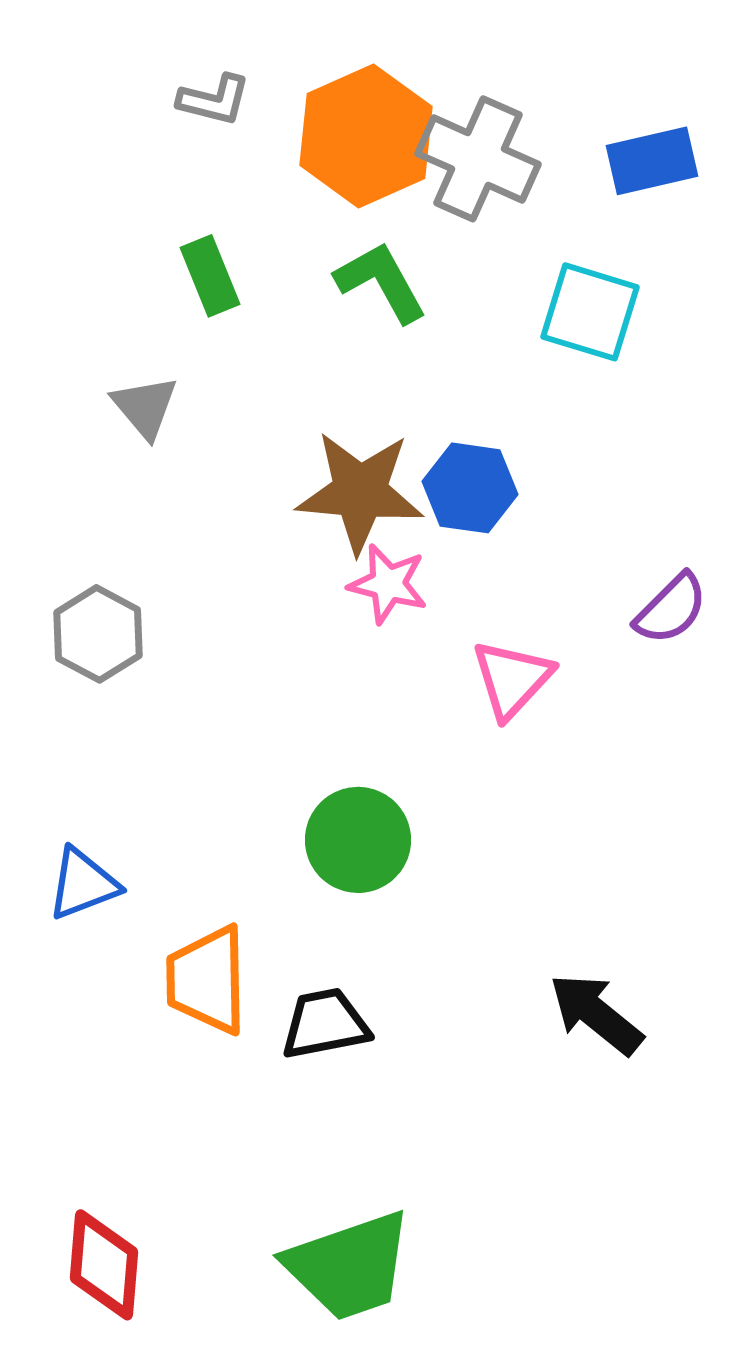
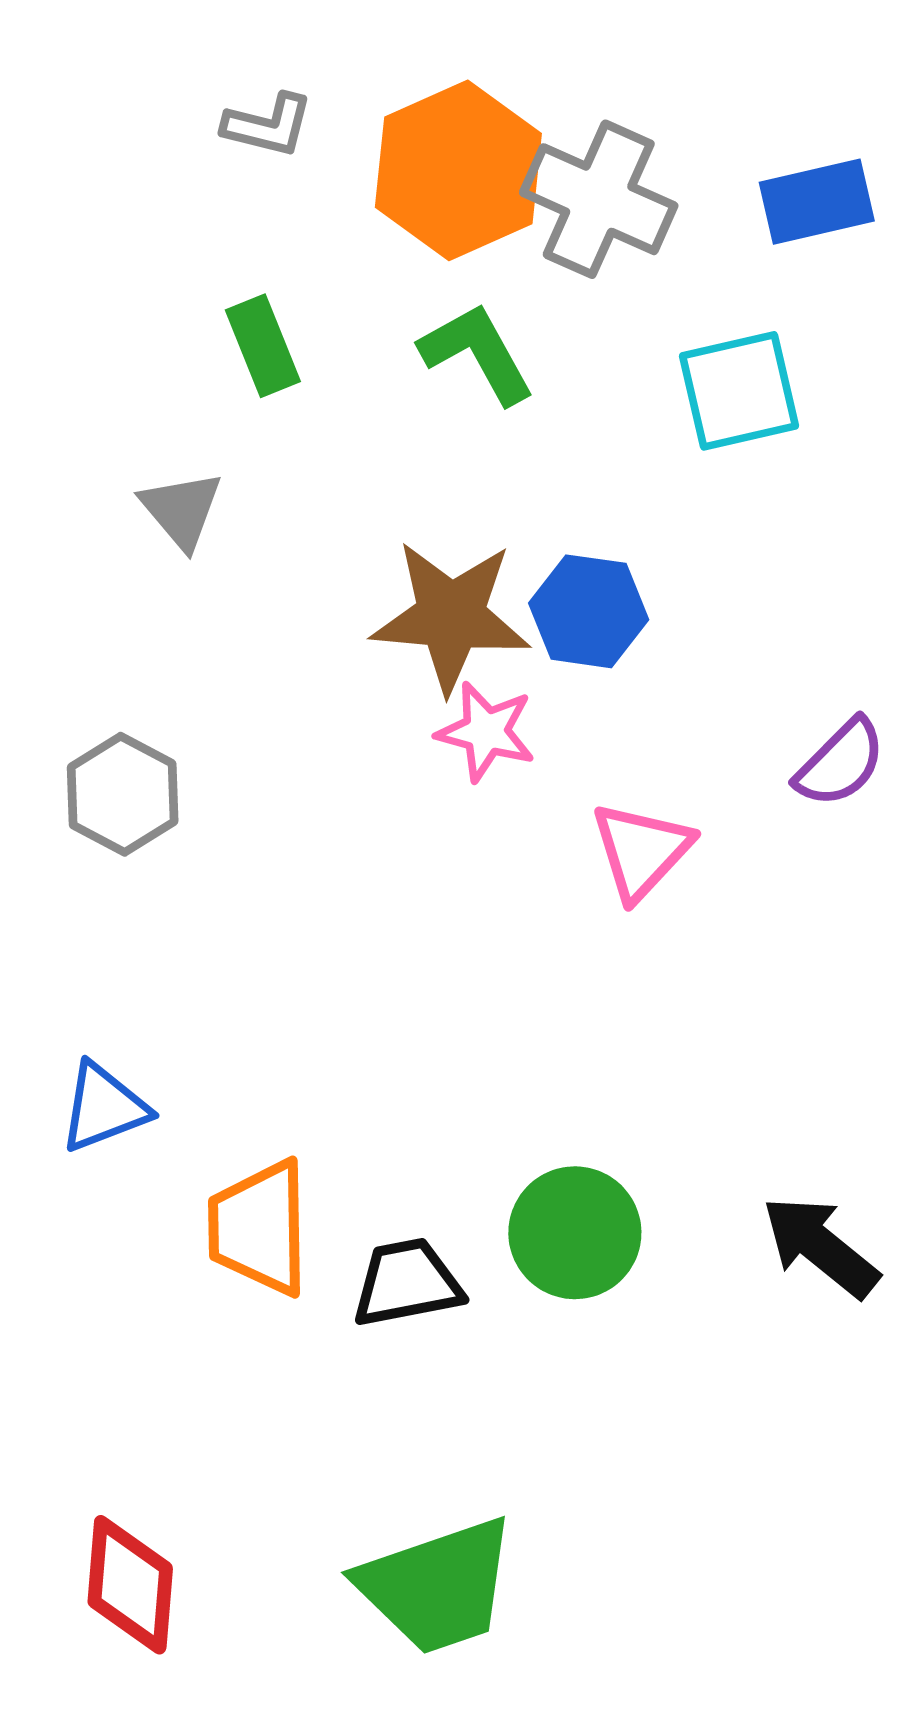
cyan square: (590, 312) -> (739, 391), turned -30
green circle: (358, 840) -> (575, 1233), moved
black arrow: (596, 1014) -> (820, 1247), moved

